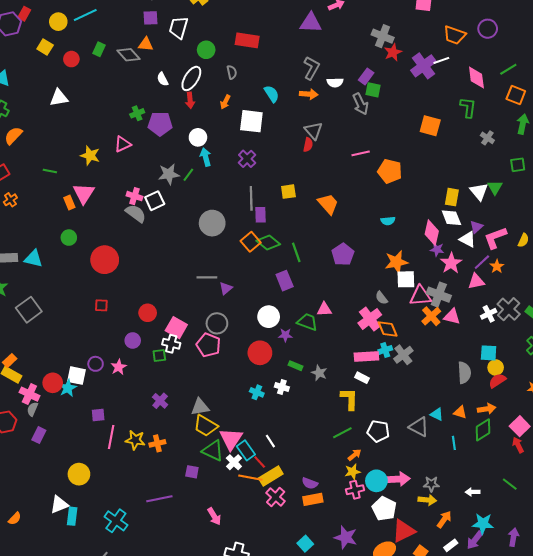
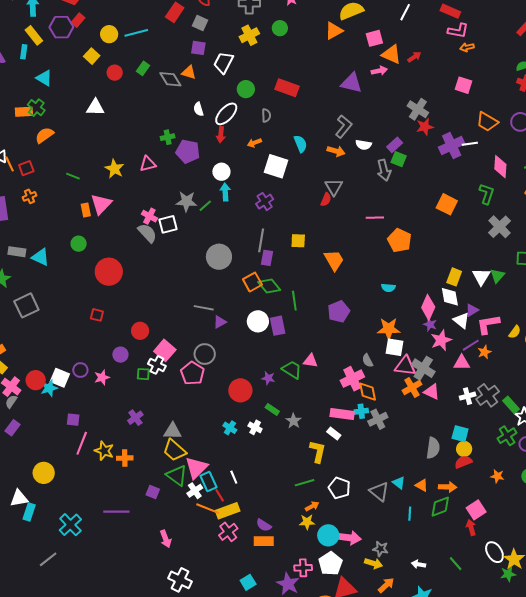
orange arrow: (225, 102) -> (254, 143), turned 32
gray cross: (487, 138) -> (500, 227), size x1.6
white circle: (269, 317) -> (258, 321), moved
pink cross: (355, 490) -> (303, 568), moved

